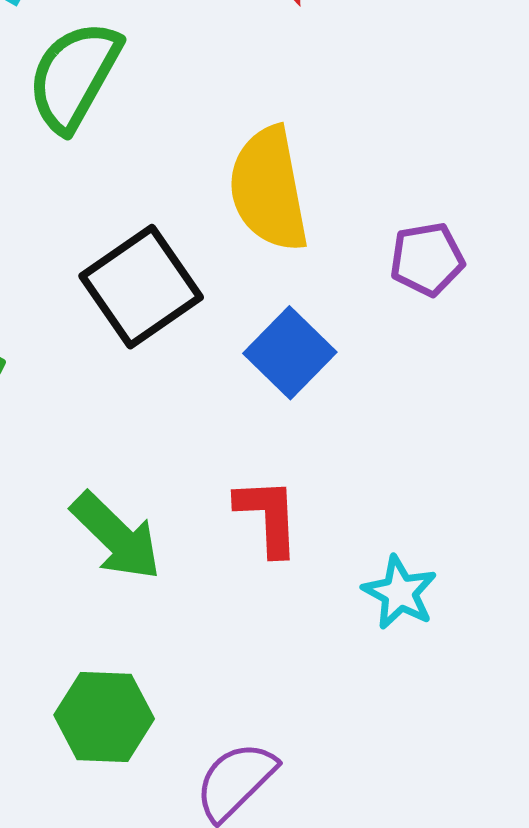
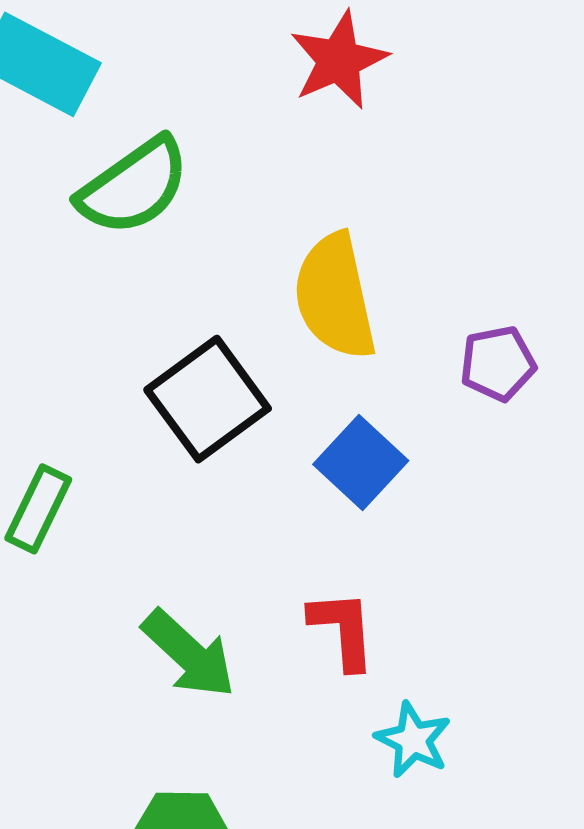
green semicircle: (74, 76) -> (134, 186), turned -153
cyan star: (400, 593) -> (413, 740), moved

